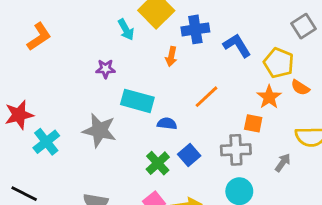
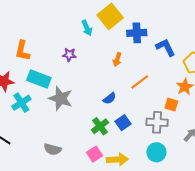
orange L-shape: (39, 37) -> (22, 51), moved, turned 130
orange arrow: (171, 56) -> (117, 60), moved
cyan rectangle: (137, 101) -> (39, 79), moved
blue semicircle: (167, 124) -> (110, 98), turned 128

